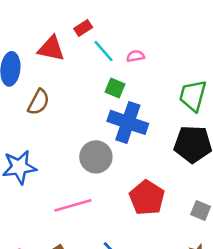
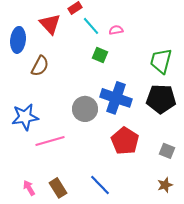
red triangle: (51, 48) -> (50, 24), turned 35
blue cross: (128, 122) -> (116, 98), moved
pink line: (73, 205) -> (50, 141), moved

